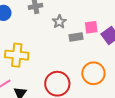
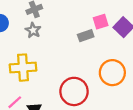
gray star: (59, 22) -> (33, 30), moved

